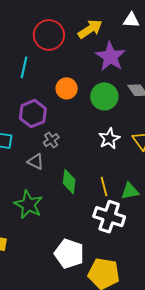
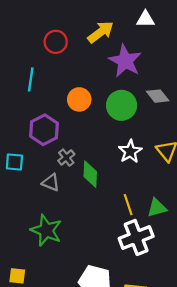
red circle: (49, 35) -> (56, 42), size x0.7
green diamond: (69, 182) -> (90, 174), moved
white cross: (109, 217) -> (136, 237), turned -36

